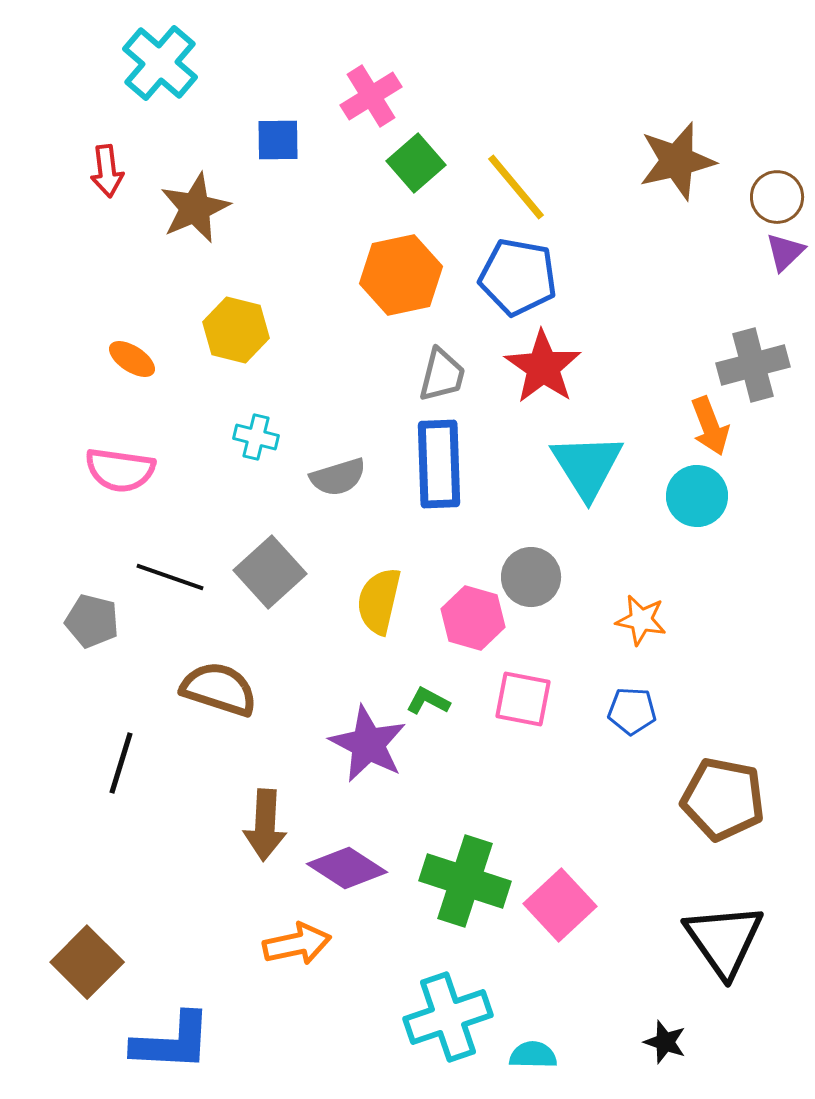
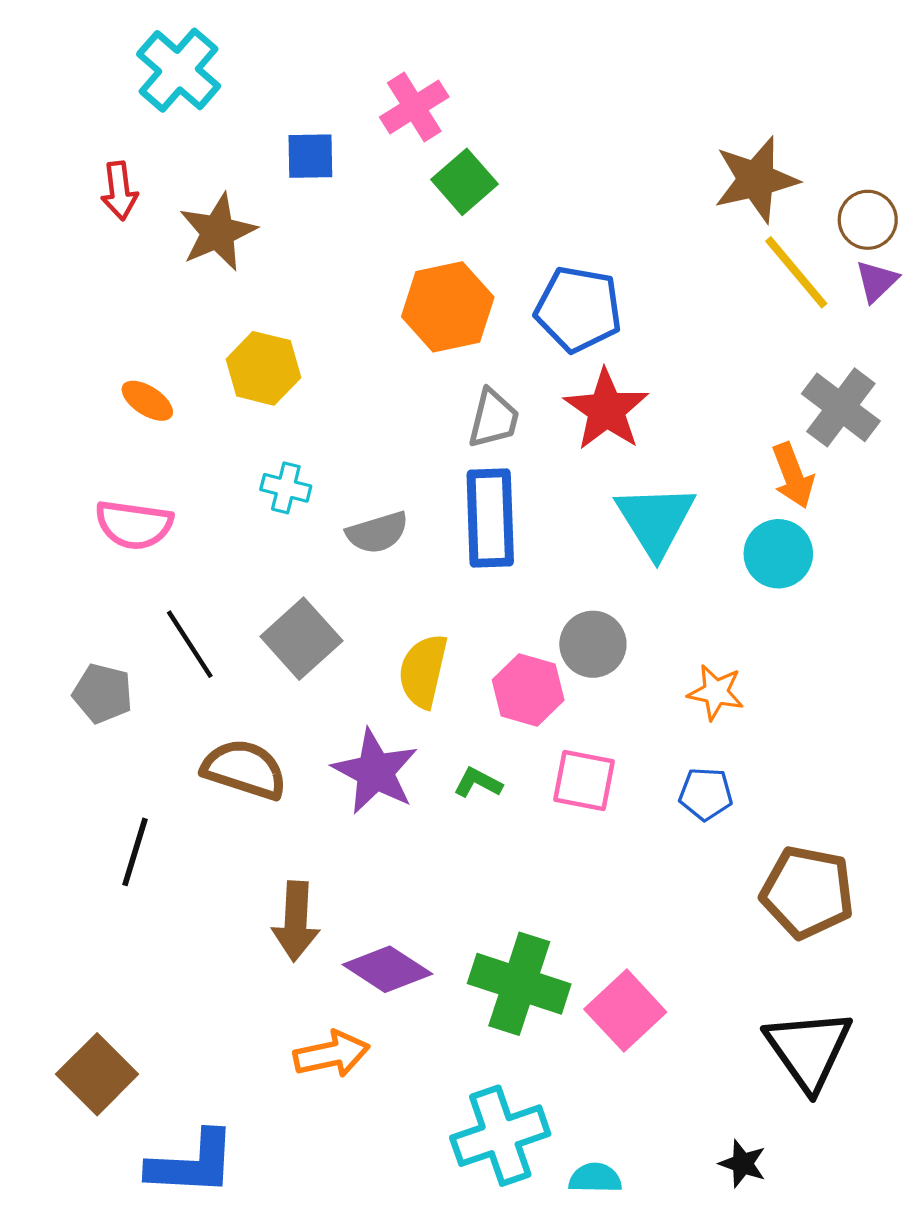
yellow line: (516, 187) -> (796, 272), moved
gray cross: (753, 365) -> (841, 407), turned -38
black line: (170, 577) -> (190, 644), turned 38
purple star: (368, 744) -> (375, 772), moved

